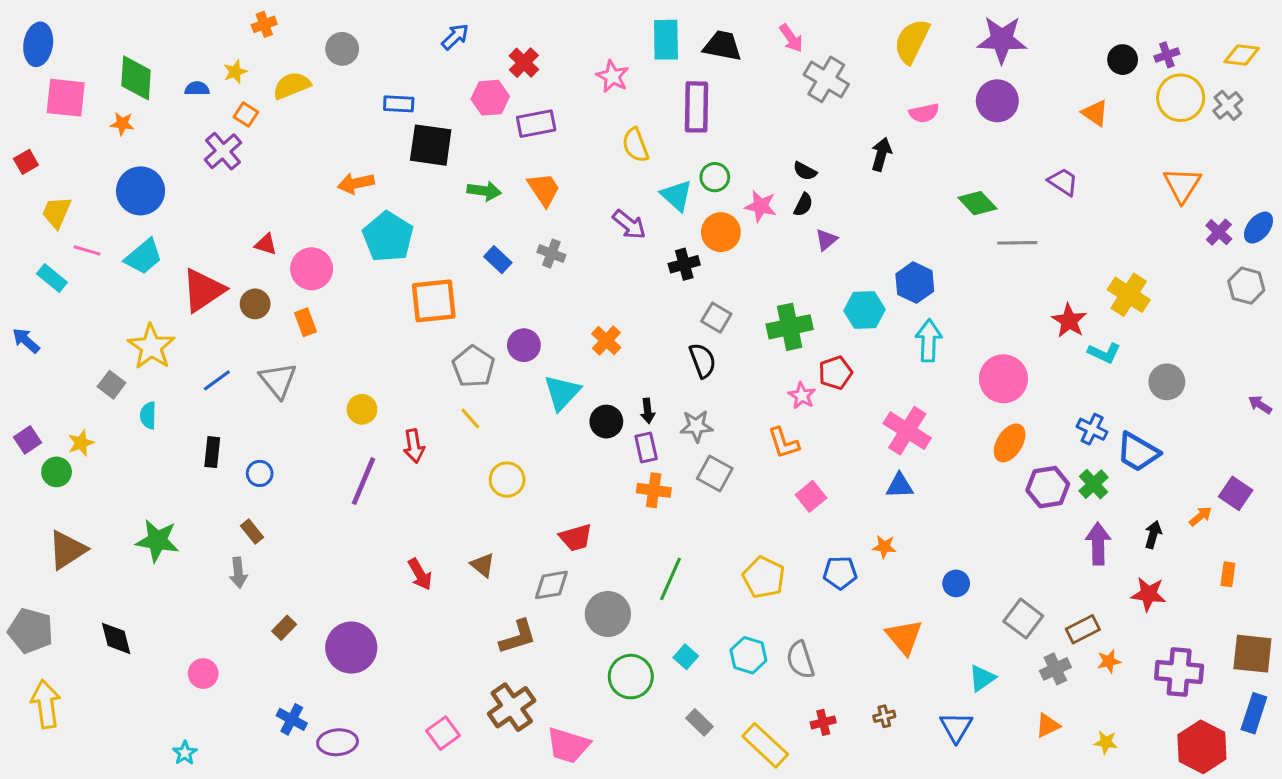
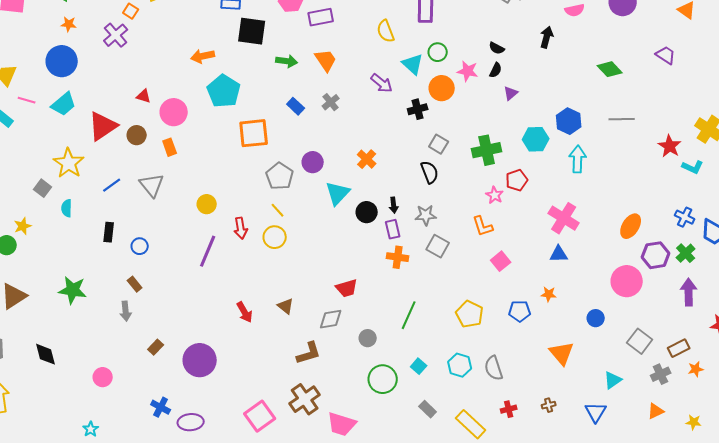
orange star: (122, 124) -> (69, 24), moved
gray line: (1017, 243) -> (622, 119), moved
gray cross: (551, 254) -> (331, 102), turned 30
pink circle: (1003, 379) -> (627, 281), moved
yellow circle: (507, 480) -> (275, 237), moved
gray circle: (608, 614) -> (368, 338), size x0.6
pink square: (443, 733) -> (260, 416), size x1.4

